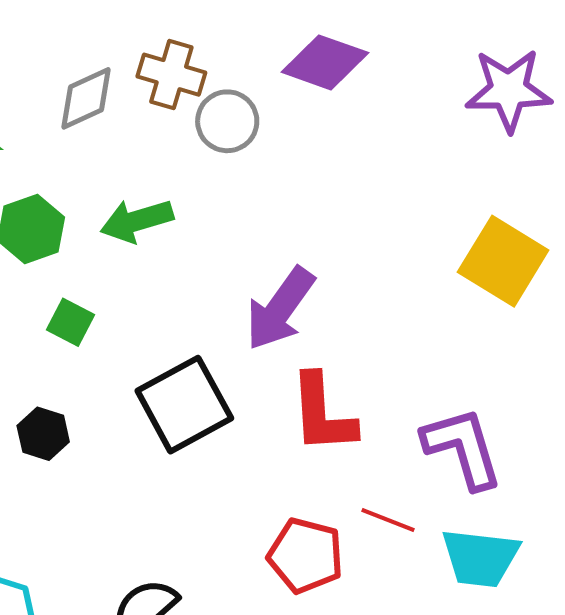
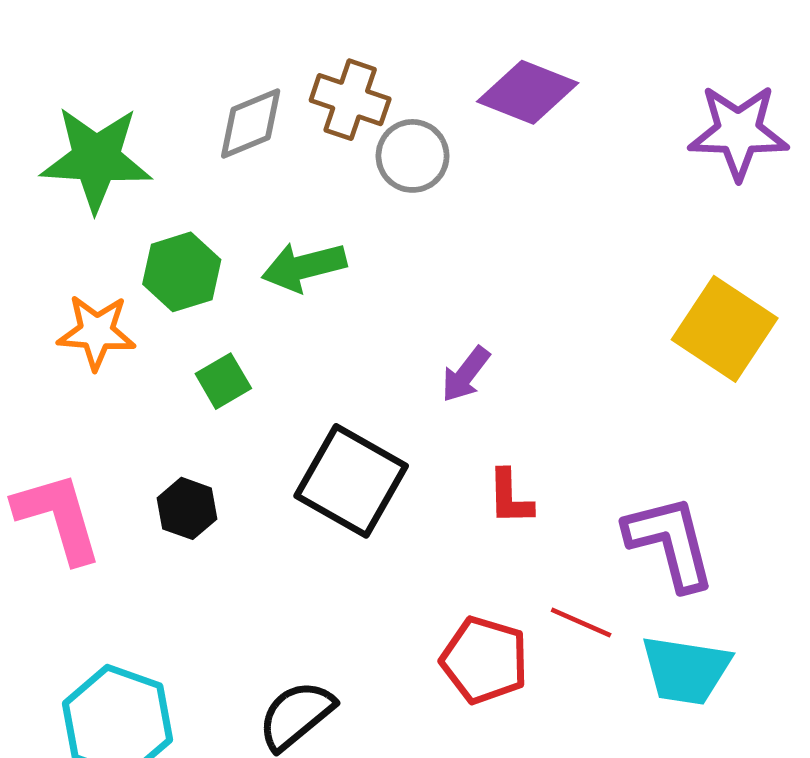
purple arrow: (280, 309) -> (466, 374), size x0.6
green square: (71, 322) -> (223, 381), turned 30
black square: (184, 405) -> (351, 481), turned -34
red L-shape: (322, 414) -> (510, 497), size x0.6

